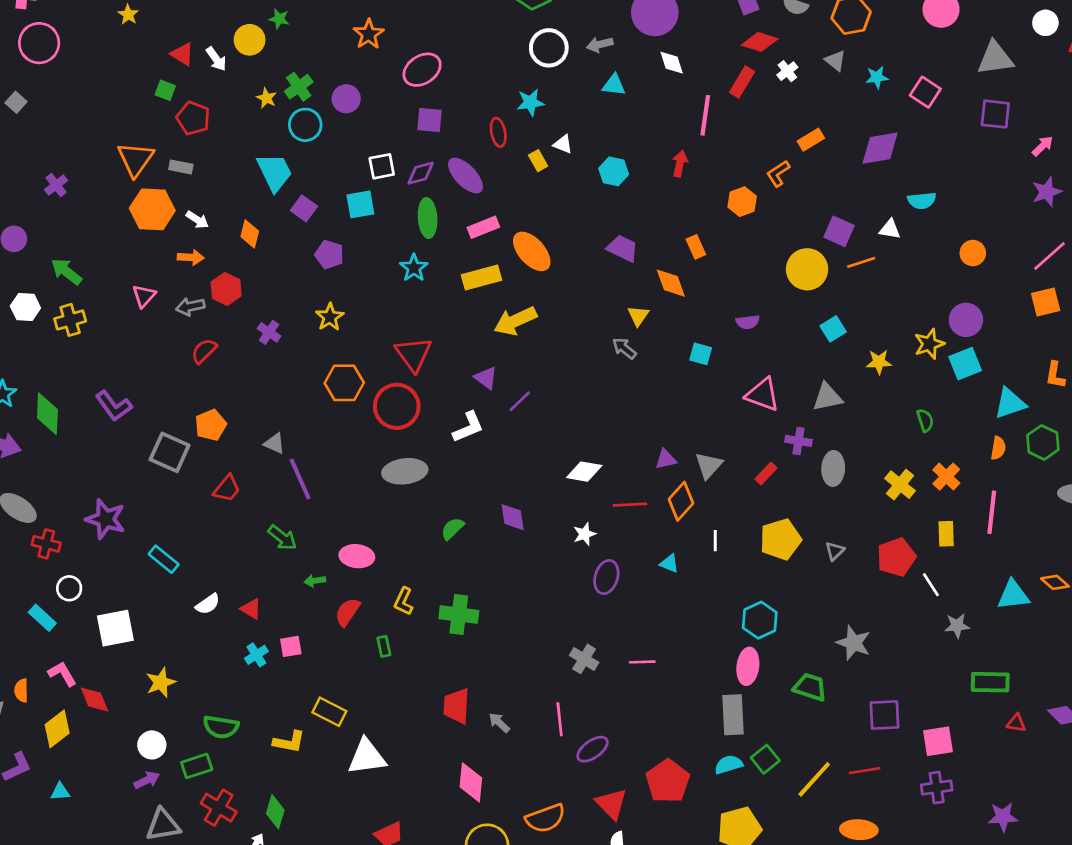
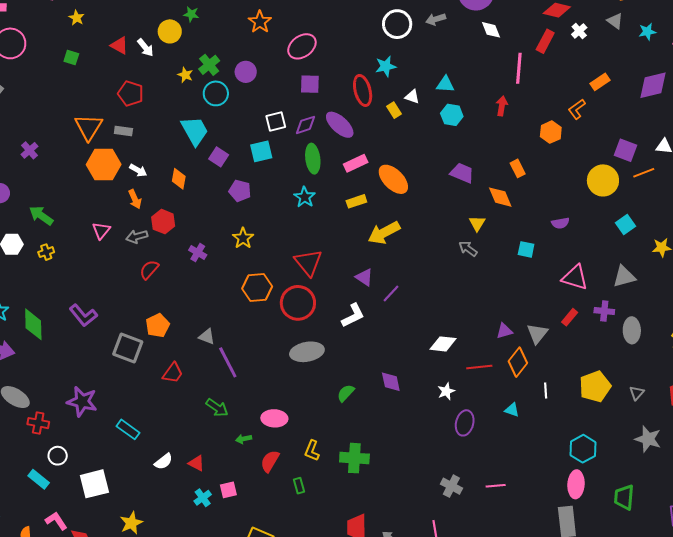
cyan triangle: (614, 85) -> (445, 84), moved
green square: (165, 90) -> (71, 57), moved
red ellipse: (498, 132) -> (363, 90), size x1.4
orange arrow: (191, 257) -> (135, 199), turned 66
yellow rectangle: (482, 277) -> (356, 201), size x0.7
yellow cross: (70, 320) -> (46, 252), size x0.7
red rectangle: (766, 473) -> (570, 317), moved
gray star: (854, 643) -> (648, 439), moved
green trapezoid: (810, 687) -> (624, 497), turned -100

